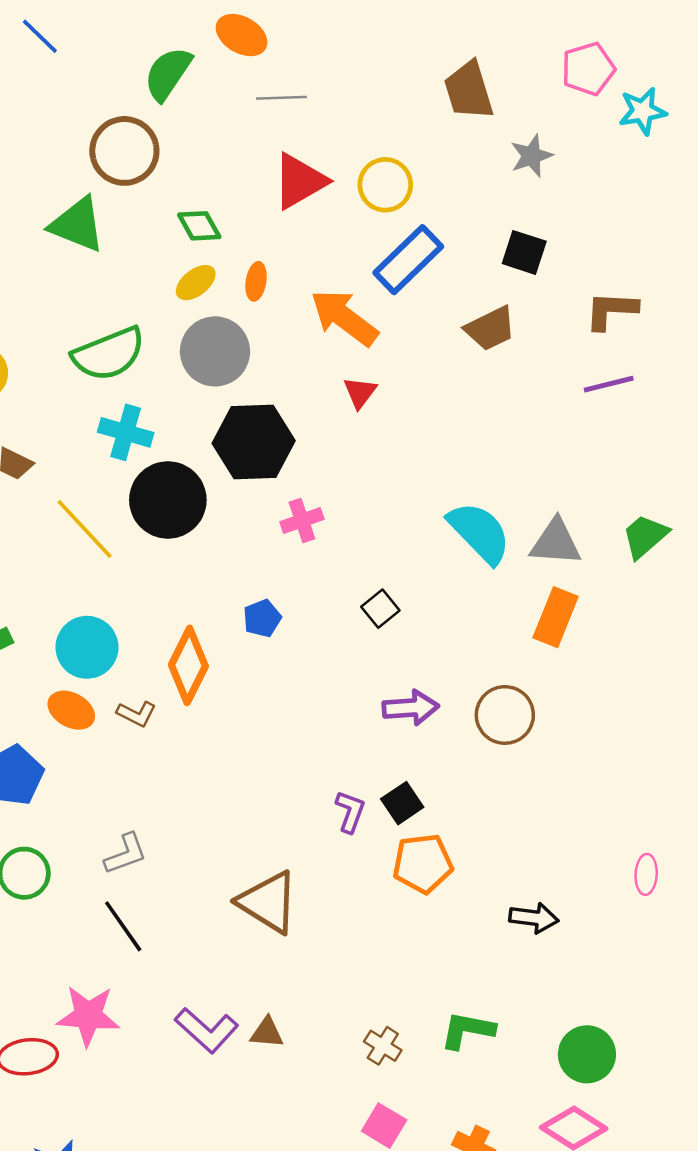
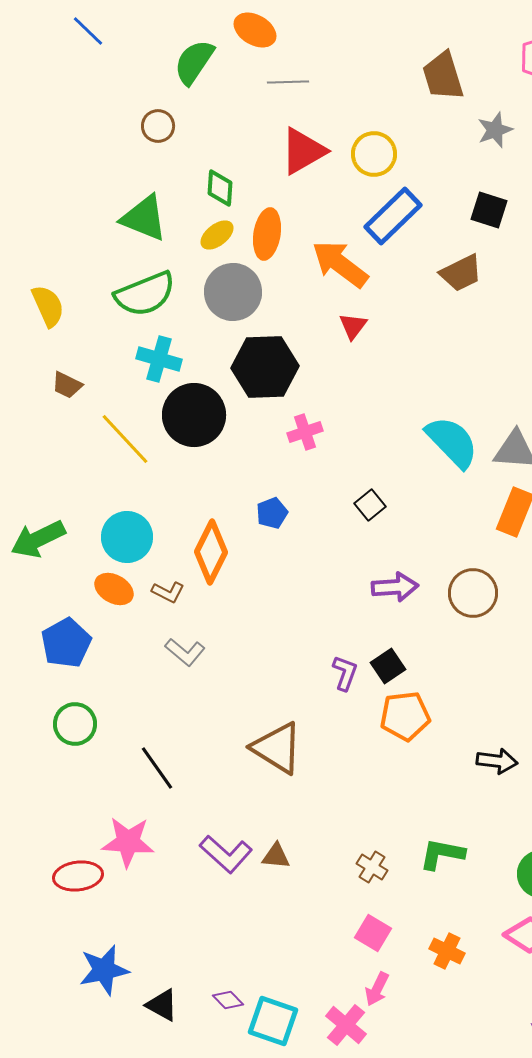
brown circle: (124, 151) -> (158, 126), size x0.6
green triangle: (77, 225) -> (144, 218), moved
green diamond: (199, 226) -> (220, 188), turned 33
orange ellipse: (256, 281) -> (267, 234), size x1.6
gray L-shape: (126, 854) -> (185, 652), moved, turned 60

